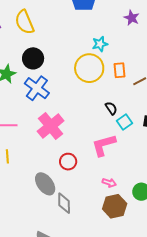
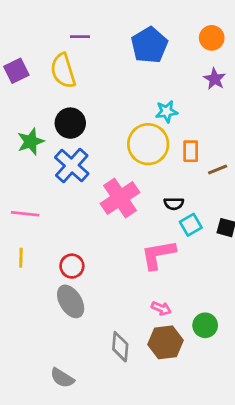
black semicircle: (111, 108) -> (174, 204), turned 120
pink cross: (51, 126) -> (120, 198), moved
red circle: (68, 162) -> (72, 266), moved
gray diamond: (64, 203) -> (120, 347), moved

